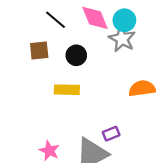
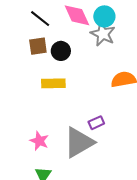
brown square: (39, 50) -> (38, 46), moved

